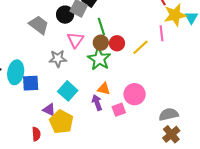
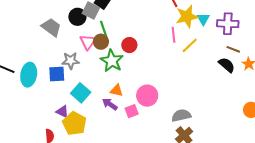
green line: (101, 26) -> (104, 29), moved
brown circle: (101, 43) -> (101, 42), moved
yellow line: (141, 47) -> (190, 45), moved
blue square: (31, 83) -> (57, 74), moved
purple arrow: (97, 102) -> (110, 104), turned -35

